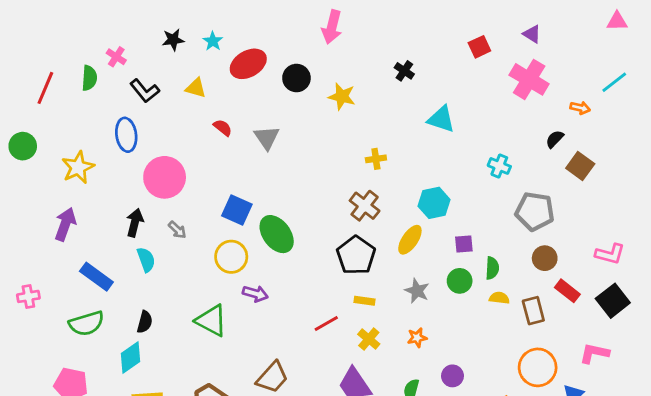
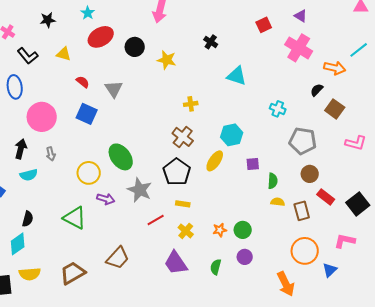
cyan star: (213, 41) -> (88, 13), moved
orange arrow: (580, 108) -> (335, 68), size x1.5
blue square: (237, 210) -> (87, 114), moved
gray arrow: (177, 230) -> (51, 154), turned 32
pink L-shape: (610, 254) -> (356, 143), moved
cyan semicircle: (146, 260) -> (29, 175), turned 96
green circle: (460, 281) -> (243, 230), moved
gray star: (417, 291) -> (140, 190), moved, size x1.4

